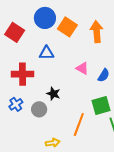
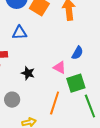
pink triangle: (82, 68) -> (60, 67), moved
gray circle: (39, 109) -> (12, 100), moved

